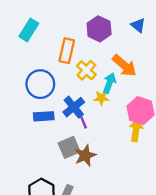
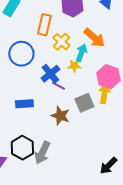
blue rectangle: (44, 116) -> (24, 104), moved
purple line: (83, 121) -> (58, 86), turned -40
gray square: (69, 147) -> (84, 103), moved
brown star: (85, 155) -> (60, 116), turned -30

